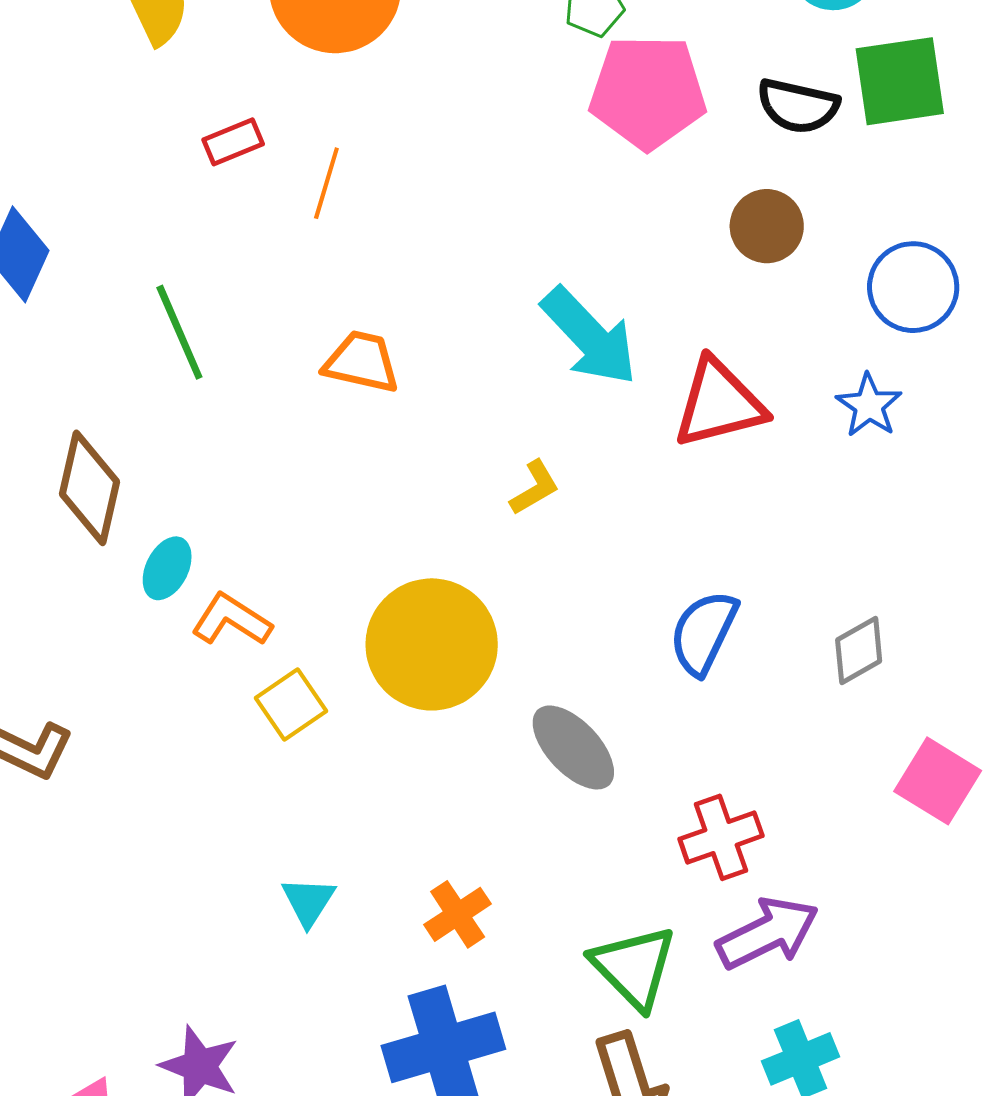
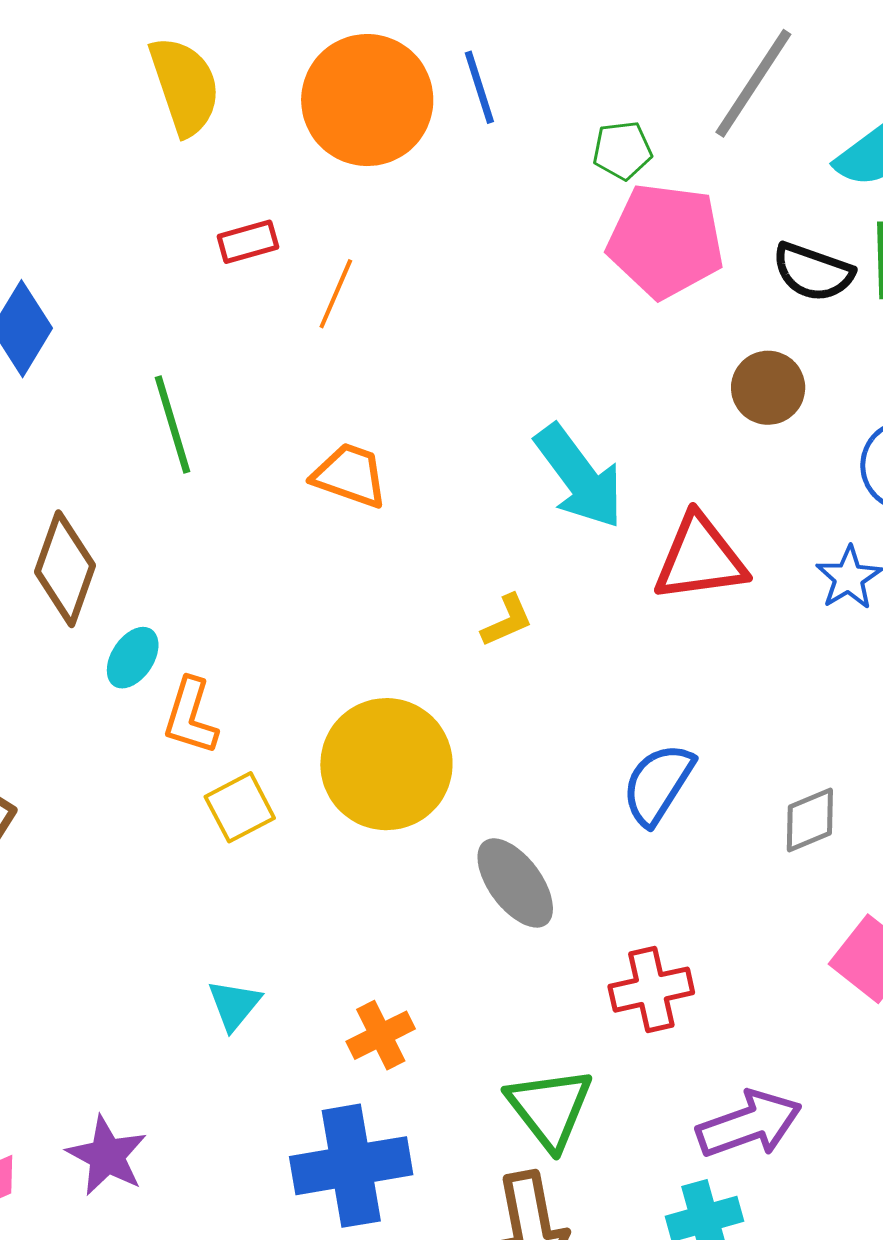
orange L-shape: (231, 620) -> (191, 716), turned -112
purple arrow: (768, 933) -> (749, 1124), moved

